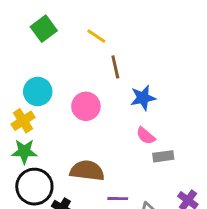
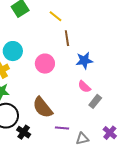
gray rectangle: (163, 156) -> (95, 101), turned -48
brown semicircle: (87, 171) -> (43, 107), turned -140

